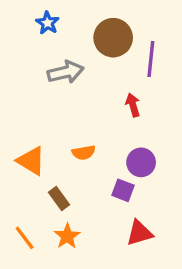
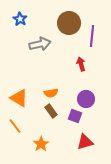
blue star: (48, 23) -> (20, 19), moved
brown rectangle: (59, 198) -> (51, 111), moved
orange line: (25, 238) -> (15, 126), moved

